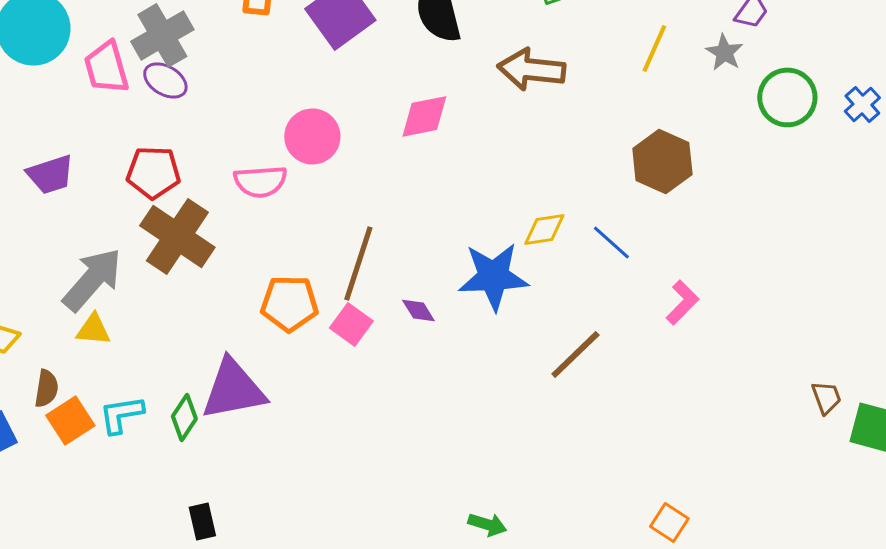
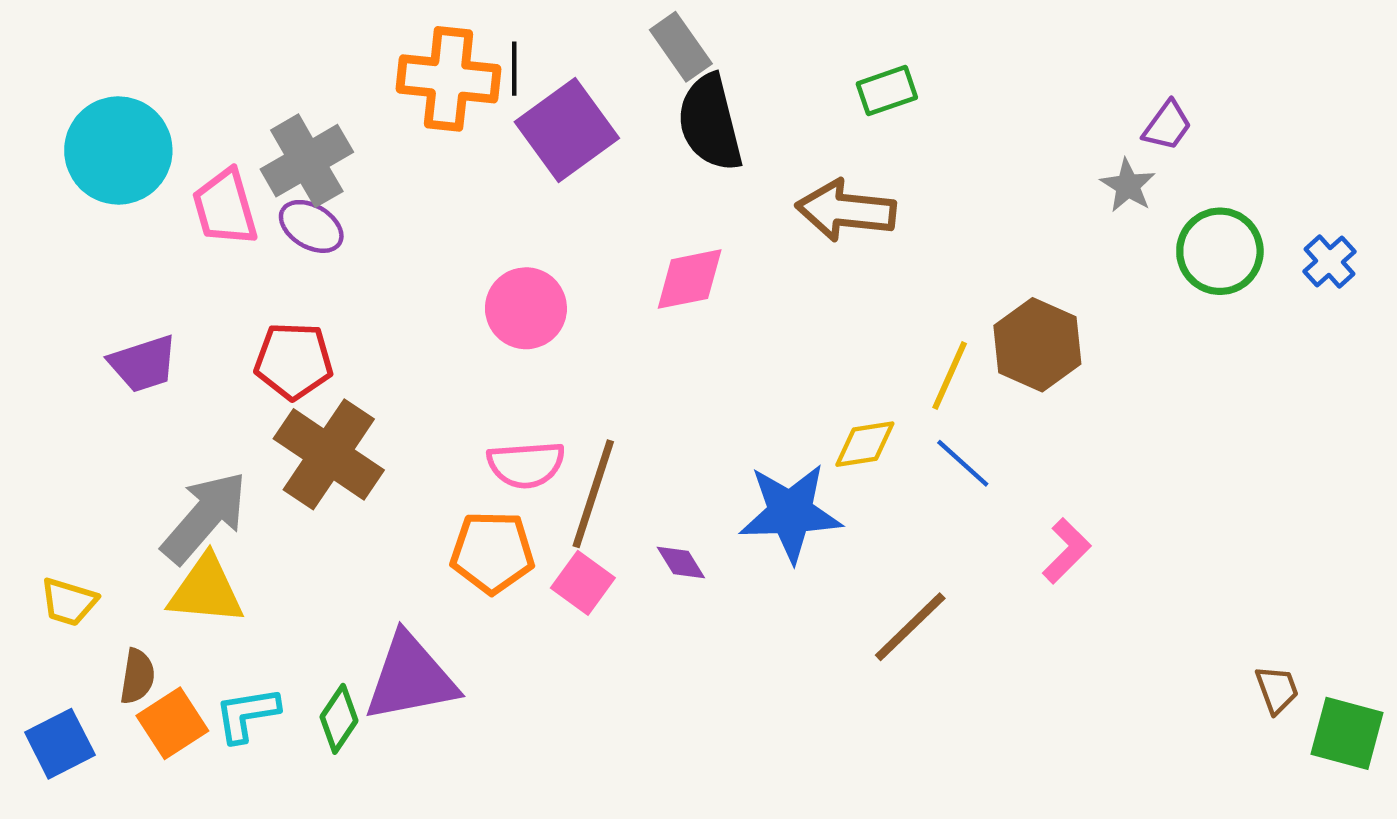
yellow line: (654, 48) -> (950, 375), moved
pink semicircle: (260, 181) -> (526, 465), moved
yellow triangle: (93, 329) -> (206, 590), size x1.5

